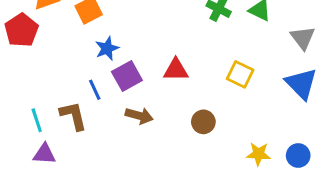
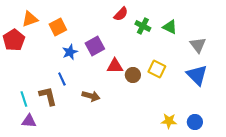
purple square: (127, 76) -> (95, 46), moved
brown circle: (203, 122) -> (133, 75), moved

